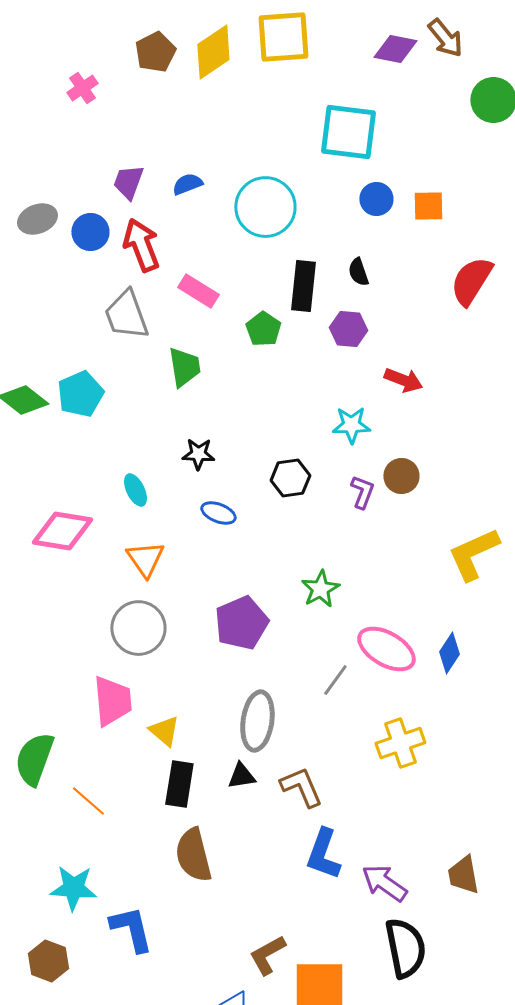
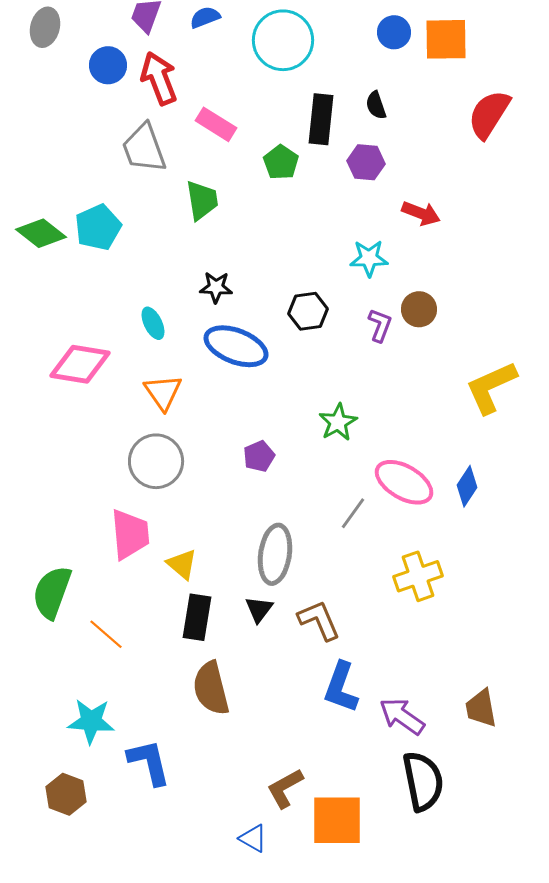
orange square: (428, 206) -> (446, 39), size x1.4
gray ellipse: (37, 219) -> (45, 27), moved, turned -54
blue ellipse: (218, 513) -> (236, 346), size x1.8
purple pentagon: (241, 623) -> (259, 456), size x0.6
black triangle: (241, 776) -> (259, 609), turned -44

